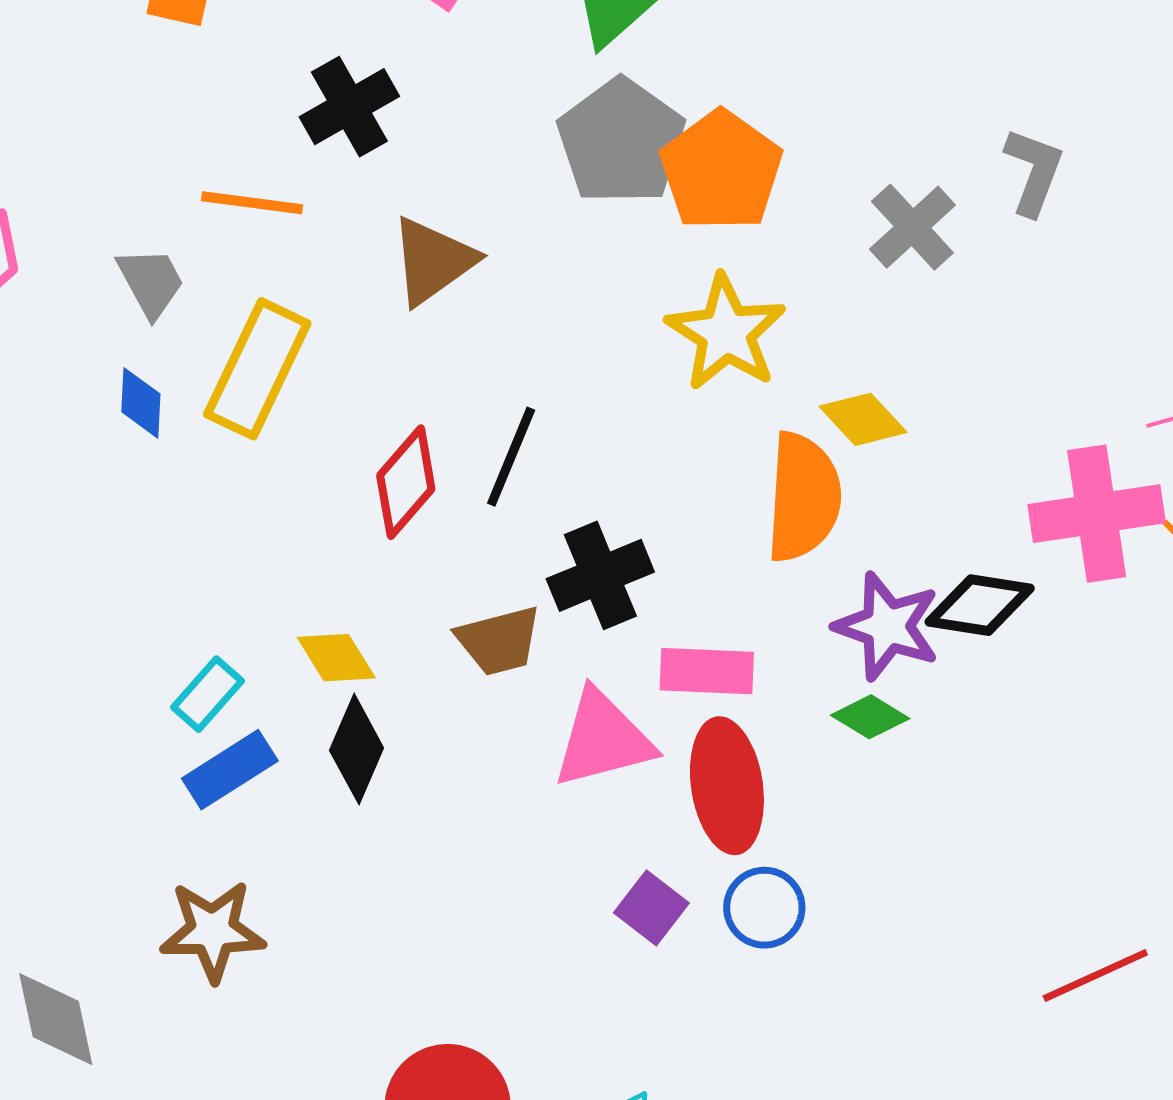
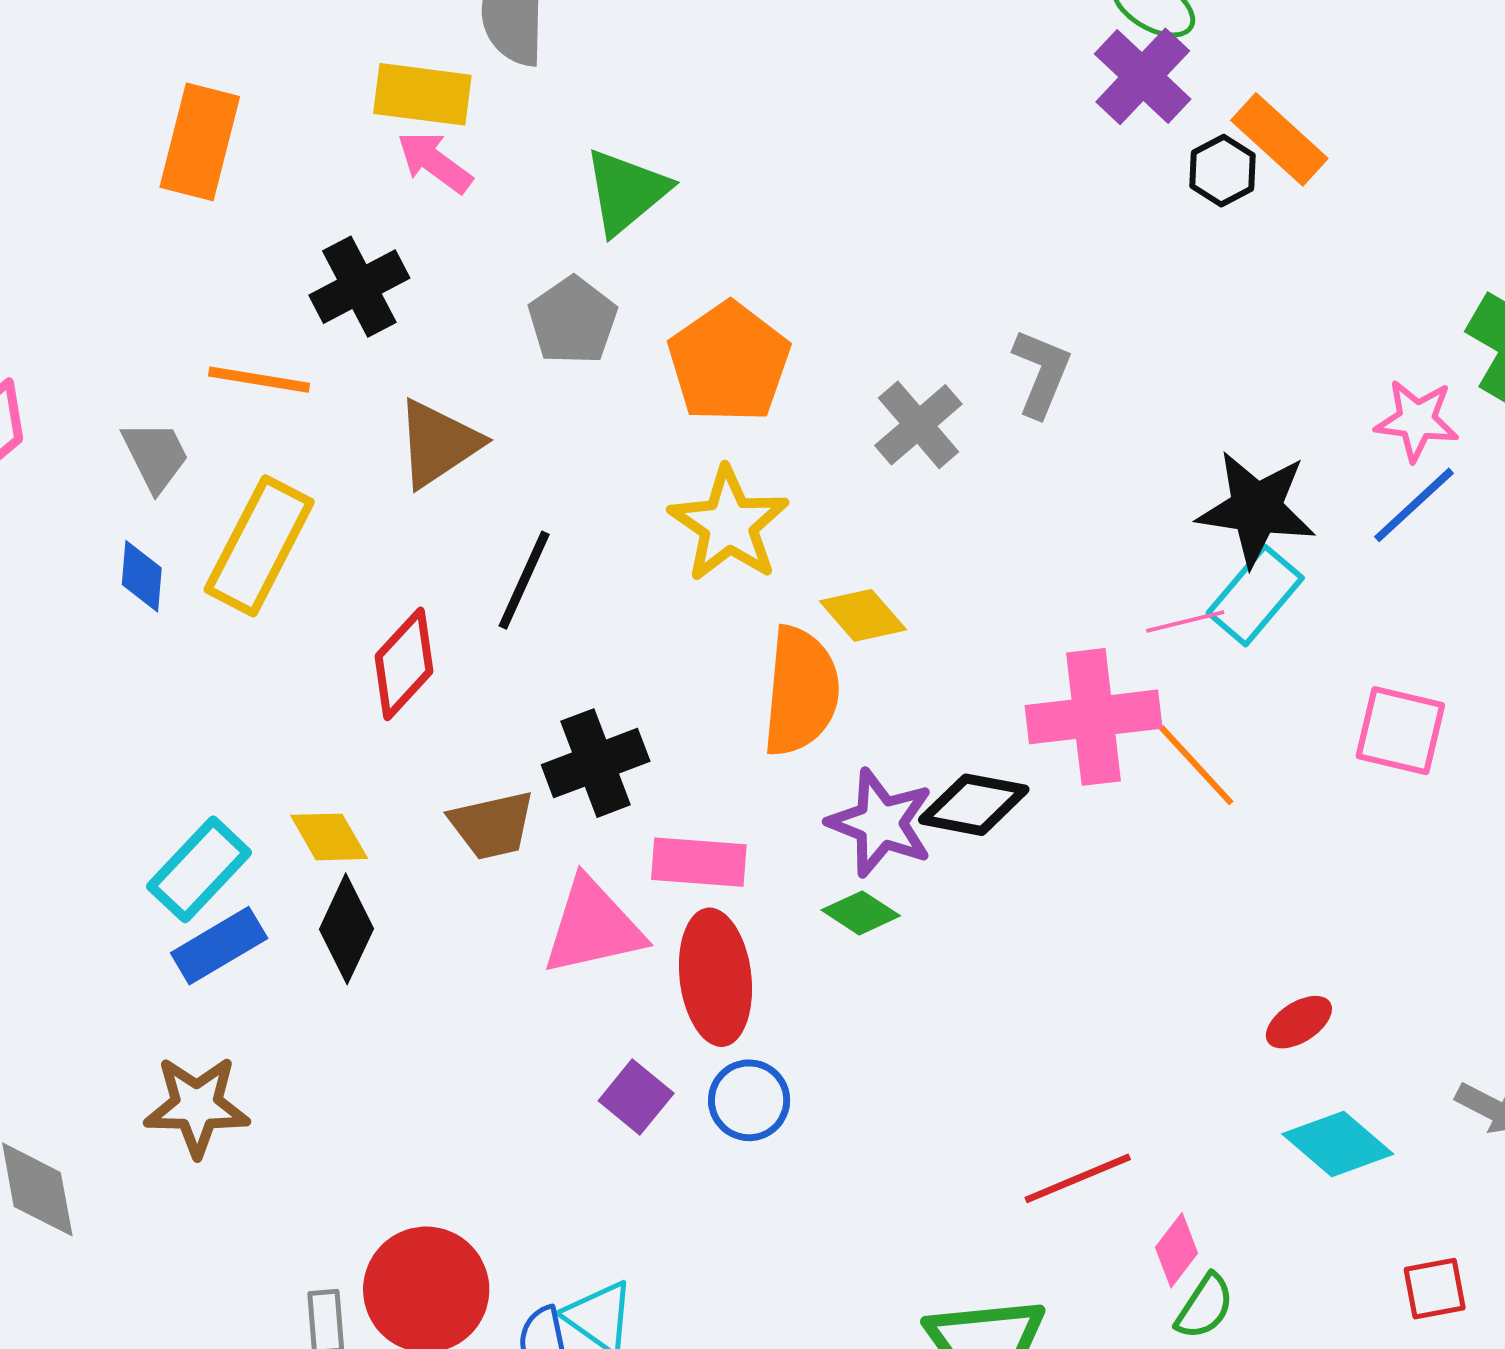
gray pentagon: (621, 141) -> (573, 321), moved, size x0.7
black line: (511, 457) -> (524, 580), moved
cyan rectangle: (207, 694) -> (199, 869), size x1.4

